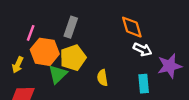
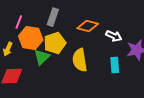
orange diamond: (132, 27) -> (88, 26), moved, turned -60
yellow semicircle: (102, 78) -> (80, 60), size x1.6

